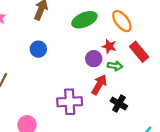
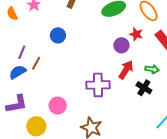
blue circle: (38, 49) -> (58, 35), moved
green arrow: (115, 66) -> (152, 69), moved

